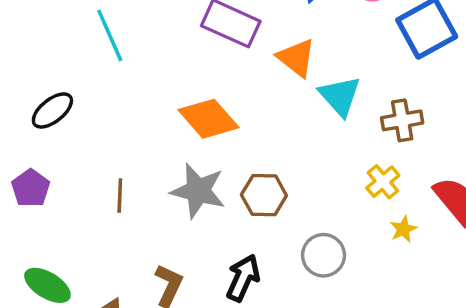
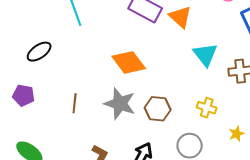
orange triangle: (296, 58) -> (180, 17), moved
yellow cross: (383, 182) -> (207, 108), moved, turned -36
purple pentagon: (31, 188) -> (23, 95), turned -30

